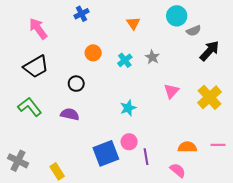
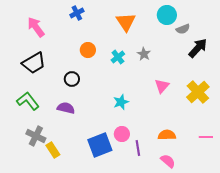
orange triangle: (133, 23) -> (126, 22), size x1.5
orange semicircle: (187, 147) -> (167, 135), moved
gray cross: (18, 161) -> (36, 136), moved
yellow rectangle: (57, 171) -> (53, 150), moved

